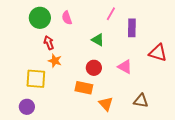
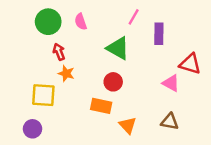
green triangle: (98, 40) -> (118, 48), size x1.5
pink triangle: (125, 67) -> (171, 83), moved

